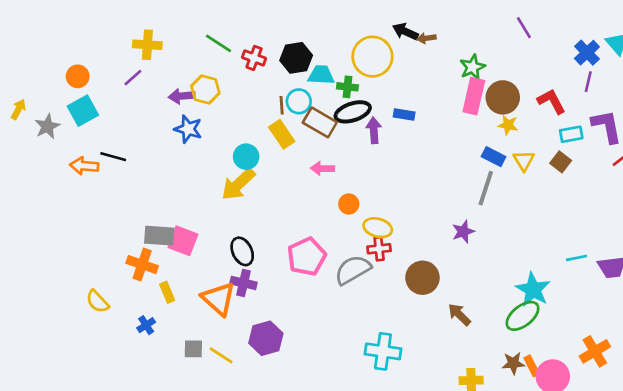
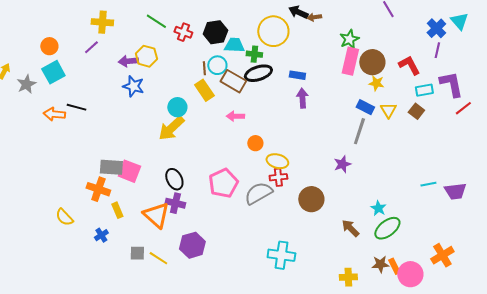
purple arrow: (374, 130) -> (302, 98), moved
cyan star: (533, 290) -> (378, 208), moved, size x0.6
brown arrow: (459, 315) -> (350, 228), moved

